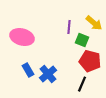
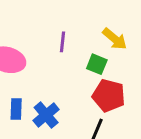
purple line: (69, 27) -> (62, 42), moved
blue rectangle: (28, 70) -> (16, 109), turned 32

